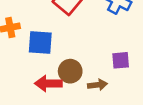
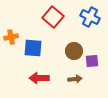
brown circle: (70, 71) -> (74, 51), moved

